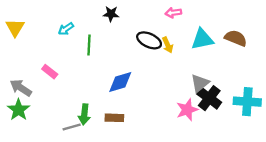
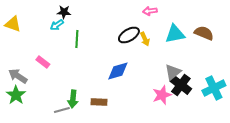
black star: (111, 14) -> (64, 12), moved
yellow triangle: (15, 28) -> (13, 24), turned -42
black ellipse: (149, 40) -> (129, 35), turned -55
blue diamond: (120, 82) -> (118, 71), moved
cyan cross: (247, 102) -> (214, 88), turned -30

